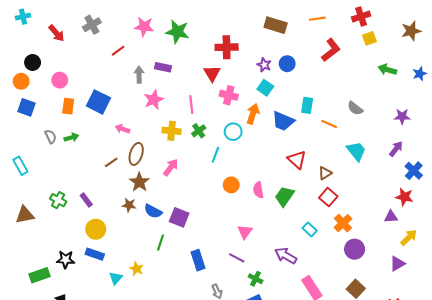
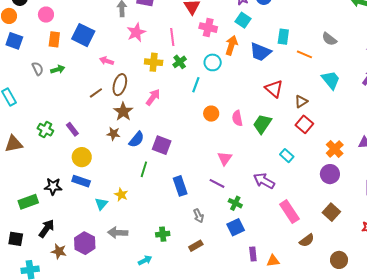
blue semicircle: (153, 211) -> (137, 139), turned -78
orange cross: (343, 223) -> (335, 149), moved

